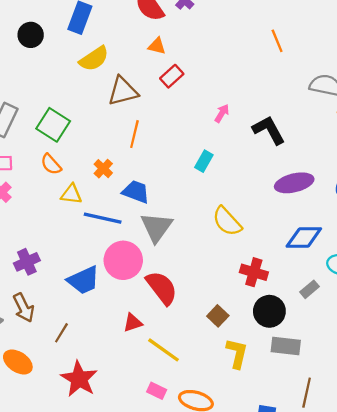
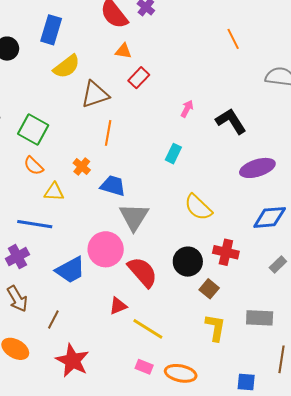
blue line: (103, 218) -> (35, 224), moved
black circle: (269, 311) -> (188, 262), moved
brown square: (218, 316) -> (209, 289), moved

